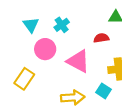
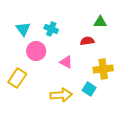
cyan cross: (62, 25) -> (51, 29), turned -32
pink triangle: (78, 61) -> (66, 62), size x0.6

